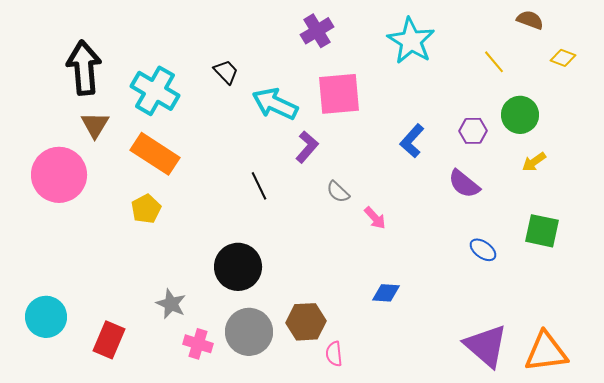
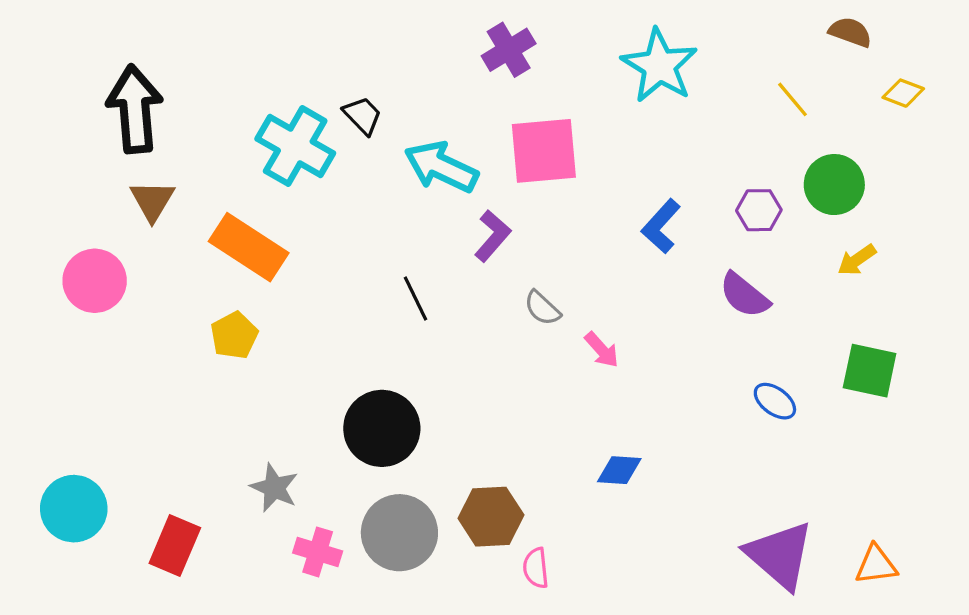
cyan cross: (155, 91) -> (295, 146), moved
pink circle: (59, 175) -> (95, 281), size x0.7
orange triangle: (546, 352) -> (876, 565), size x0.6

